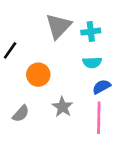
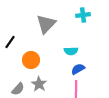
cyan cross: (91, 32) -> (83, 15), moved
gray star: (63, 107) -> (39, 84), moved

